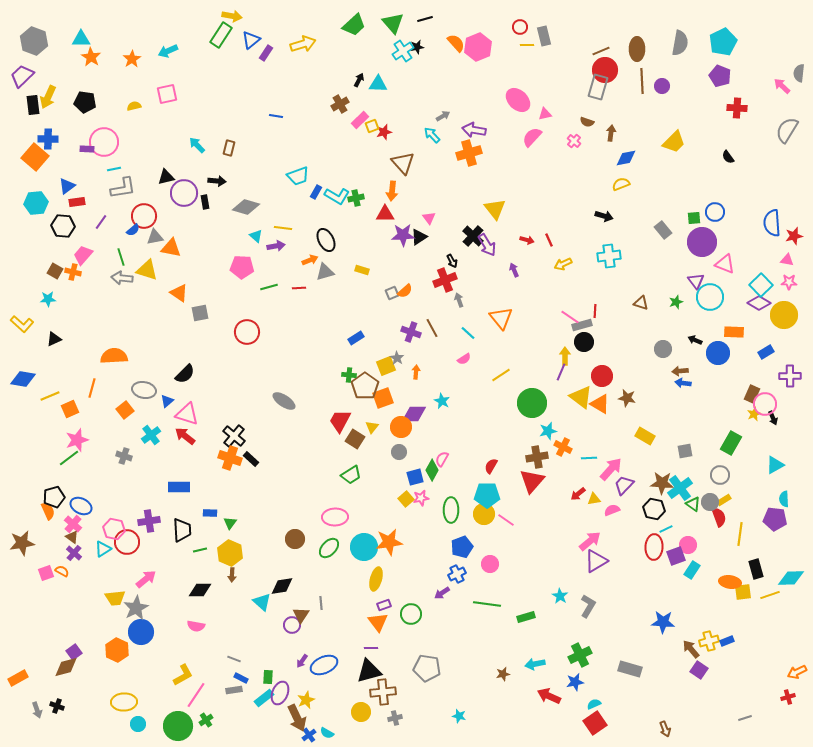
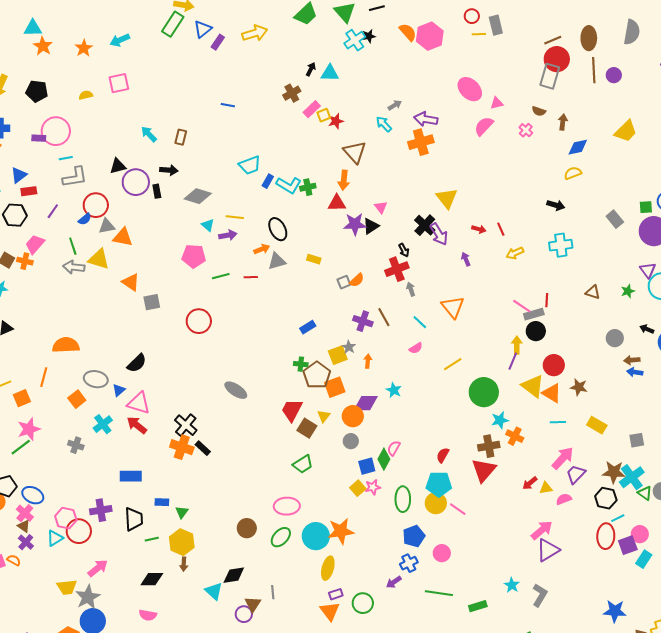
cyan line: (589, 458) -> (558, 422), moved

